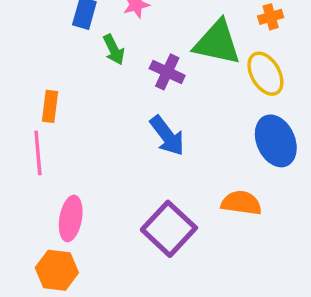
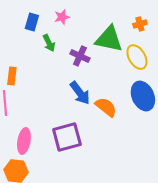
orange semicircle: (241, 203) -> (106, 107), moved, turned 30
purple square: (169, 229) -> (67, 137), moved, turned 32

